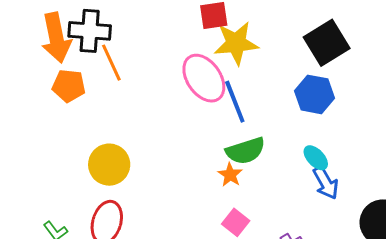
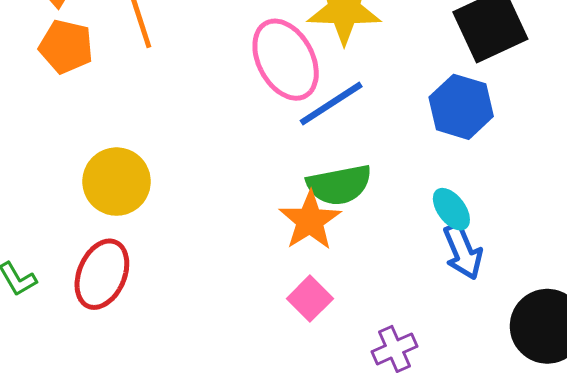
blue line: (235, 102) -> (331, 104), turned 72
orange star: (230, 175) -> (310, 221), size x1.5

